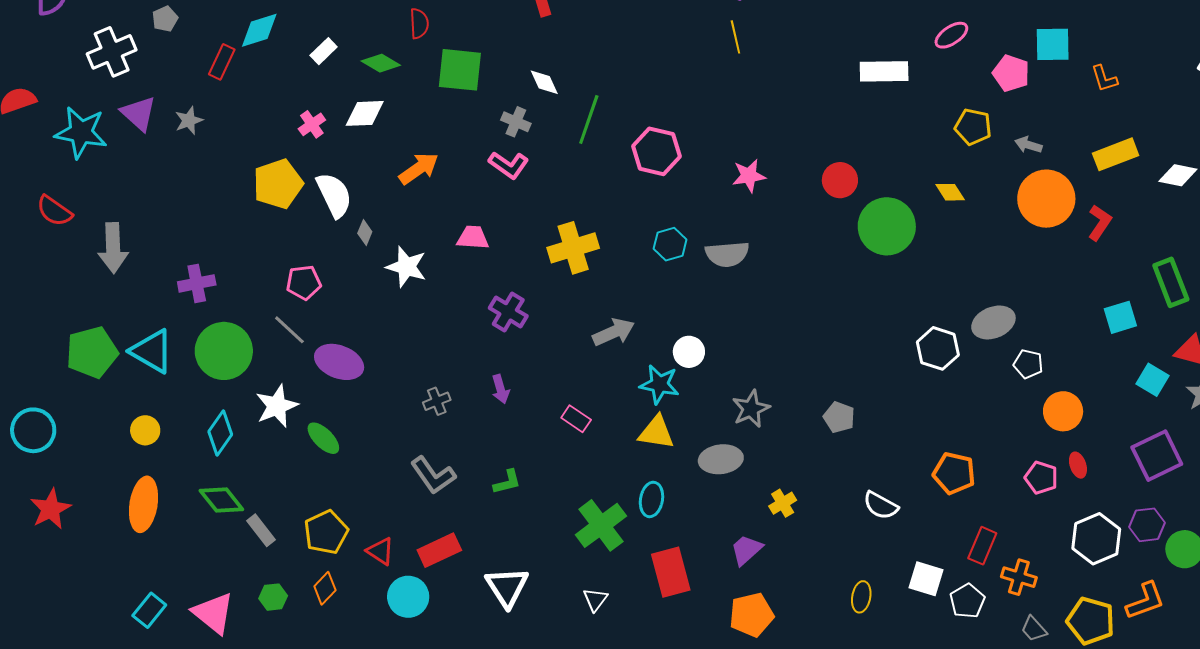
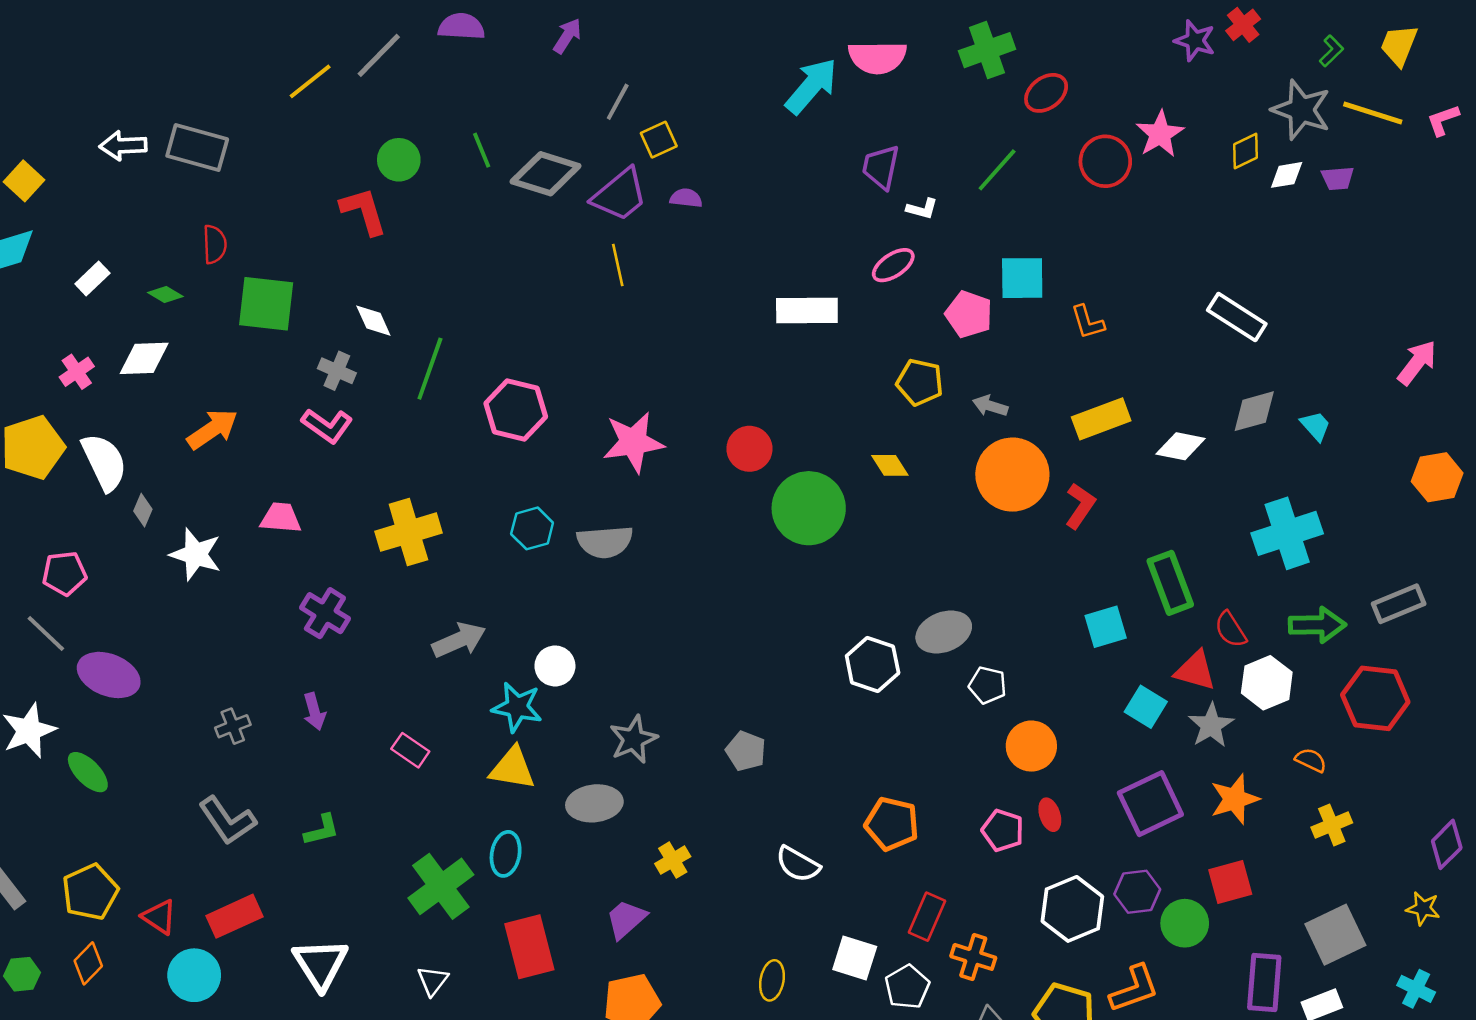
green diamond: (381, 63) -> (165, 294), size x0.7
pink star: (749, 176) -> (633, 442), size x1.4

